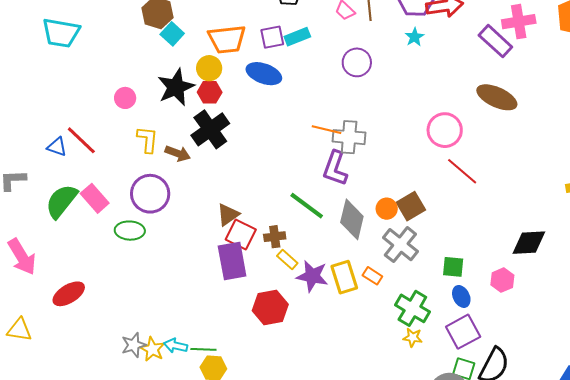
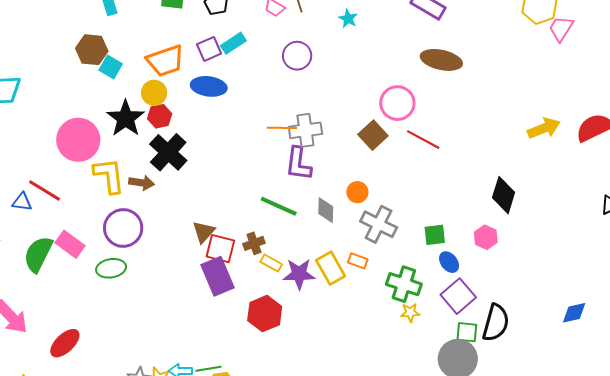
pink circle: (125, 98) -> (78, 140), size x2.0
yellow L-shape: (148, 139) -> (109, 176), size x1.4
brown square: (411, 206) -> (373, 135), moved
gray diamond: (352, 219) -> (326, 210), size x0.7
black diamond: (529, 243) -> (504, 195), turned -57

